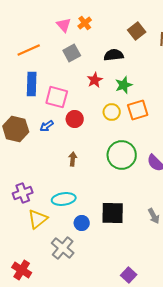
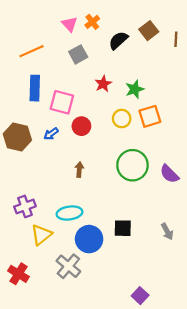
black semicircle: (114, 55) -> (118, 40), moved, turned -36
black square: (113, 213) -> (123, 228), size x0.7
blue circle: (82, 223) -> (89, 239), size x1.6
red cross: (22, 270) -> (18, 274), moved

